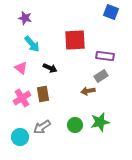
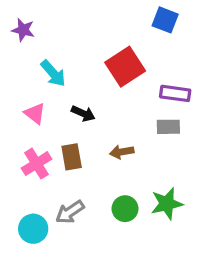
blue square: (111, 12) -> (165, 20), moved
purple star: (25, 18) -> (23, 30), moved
red square: (75, 40) -> (125, 67), turned -30
gray rectangle: (101, 76) -> (168, 127), turned 32
brown arrow: (88, 91) -> (122, 152), moved

